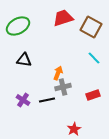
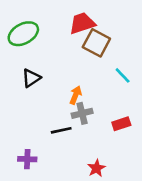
brown square: (91, 27) -> (96, 43), moved
black triangle: (24, 60) -> (31, 78), turned -42
purple cross: (23, 100) -> (27, 159), moved, turned -32

